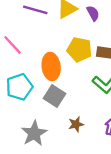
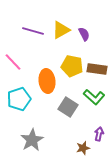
gray square: (55, 96) -> (68, 107), moved
brown star: (76, 124) -> (83, 148), moved

